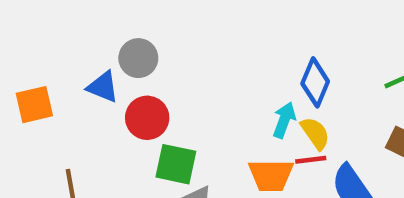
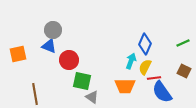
gray circle: (138, 58) -> (53, 30), moved
yellow semicircle: (315, 133) -> (145, 67), turned -119
red line: (311, 160) -> (154, 78), moved

